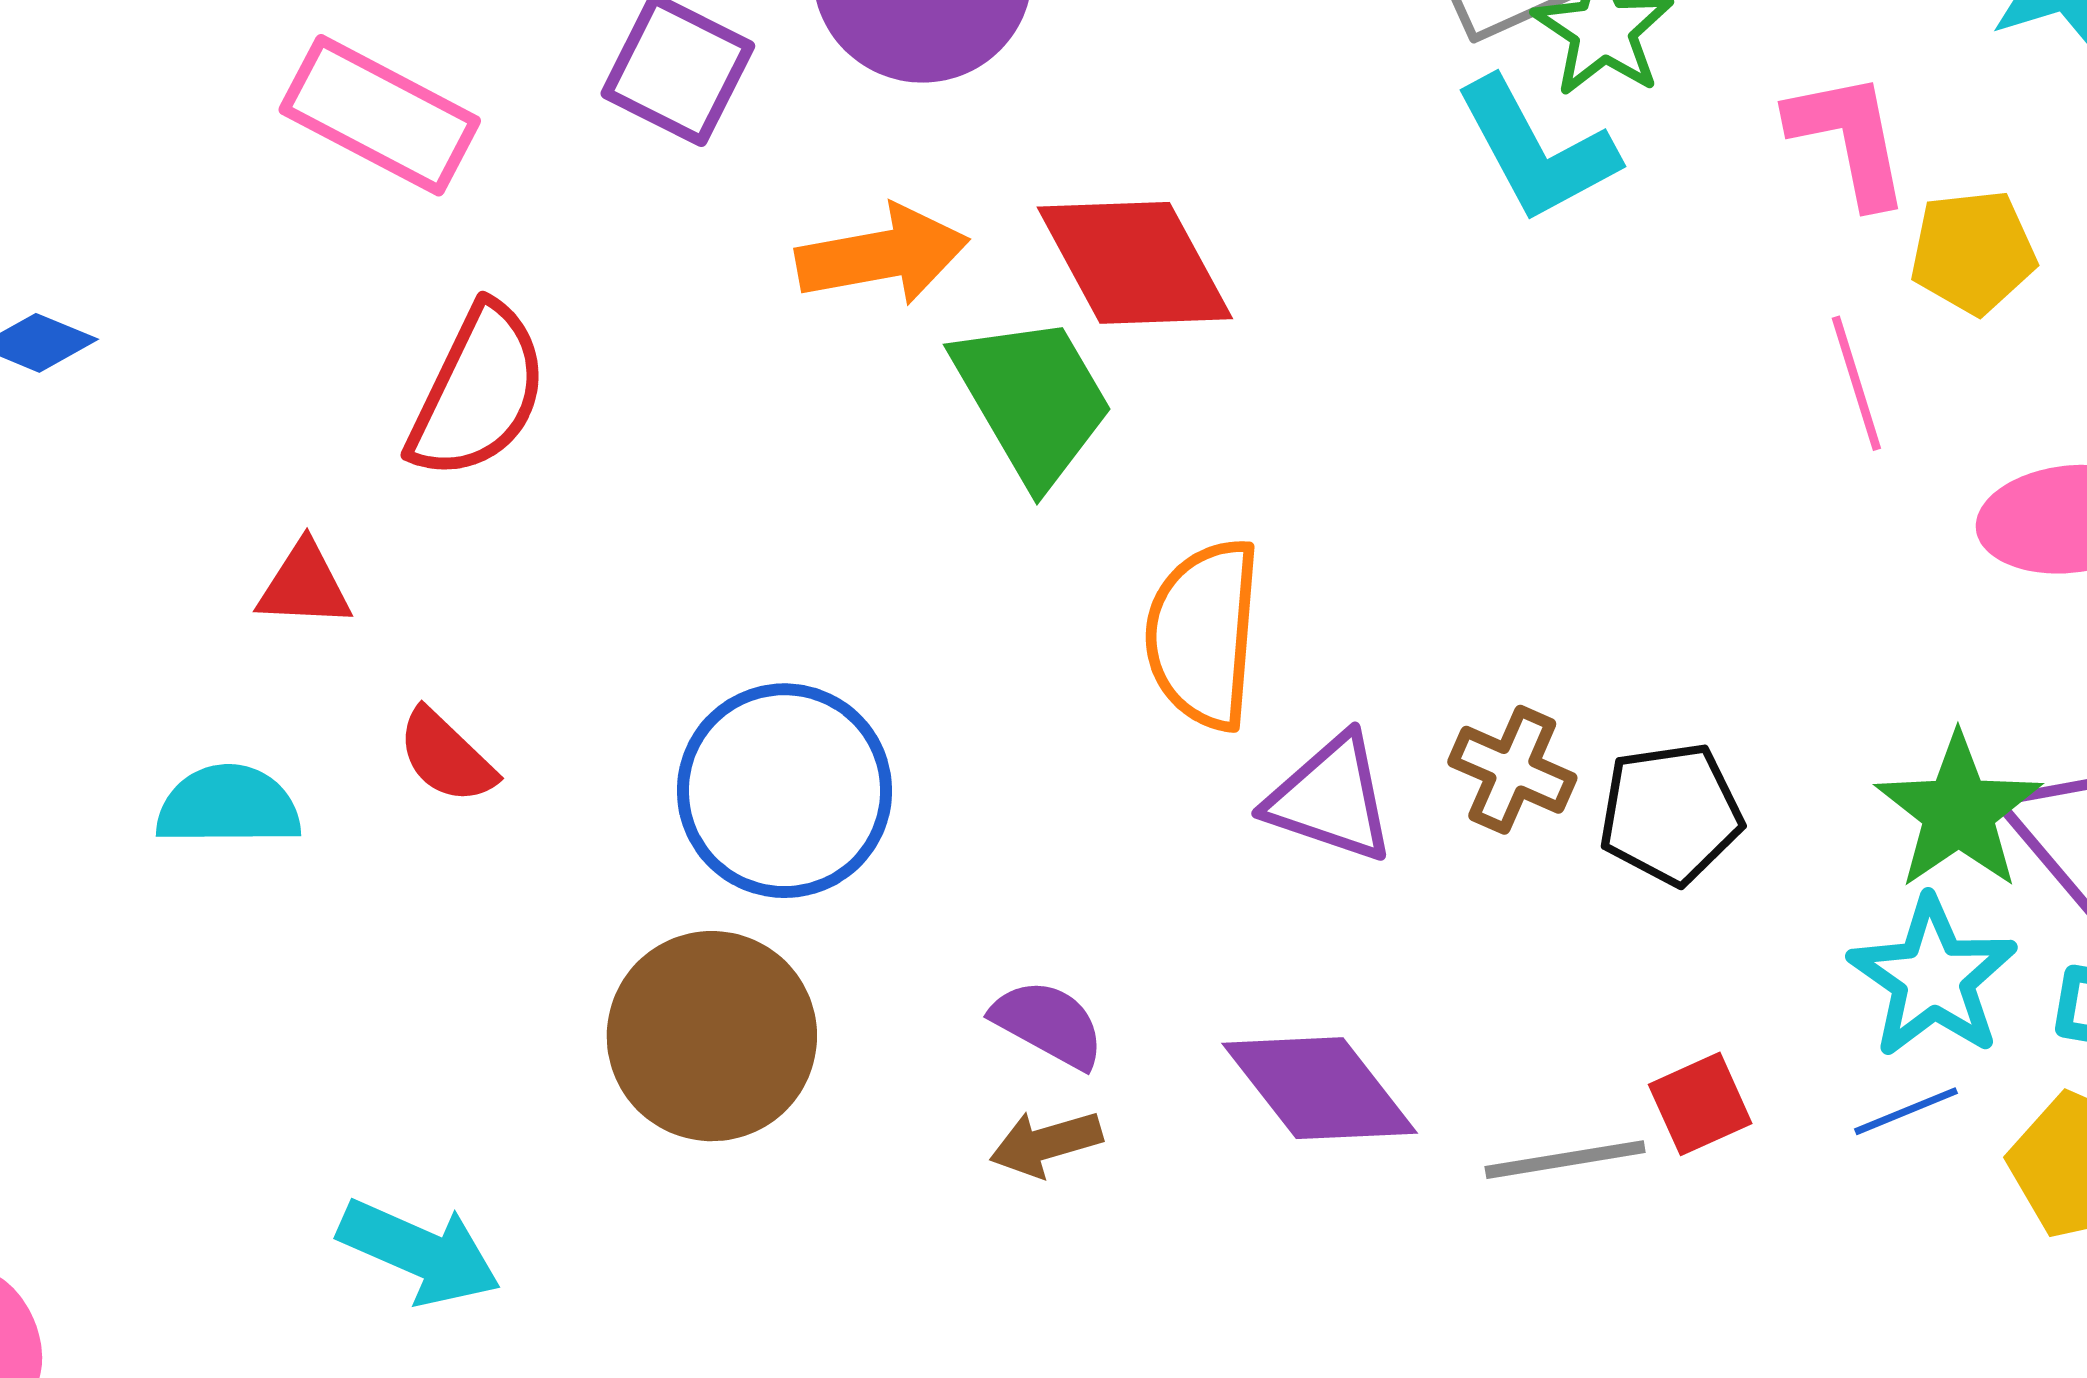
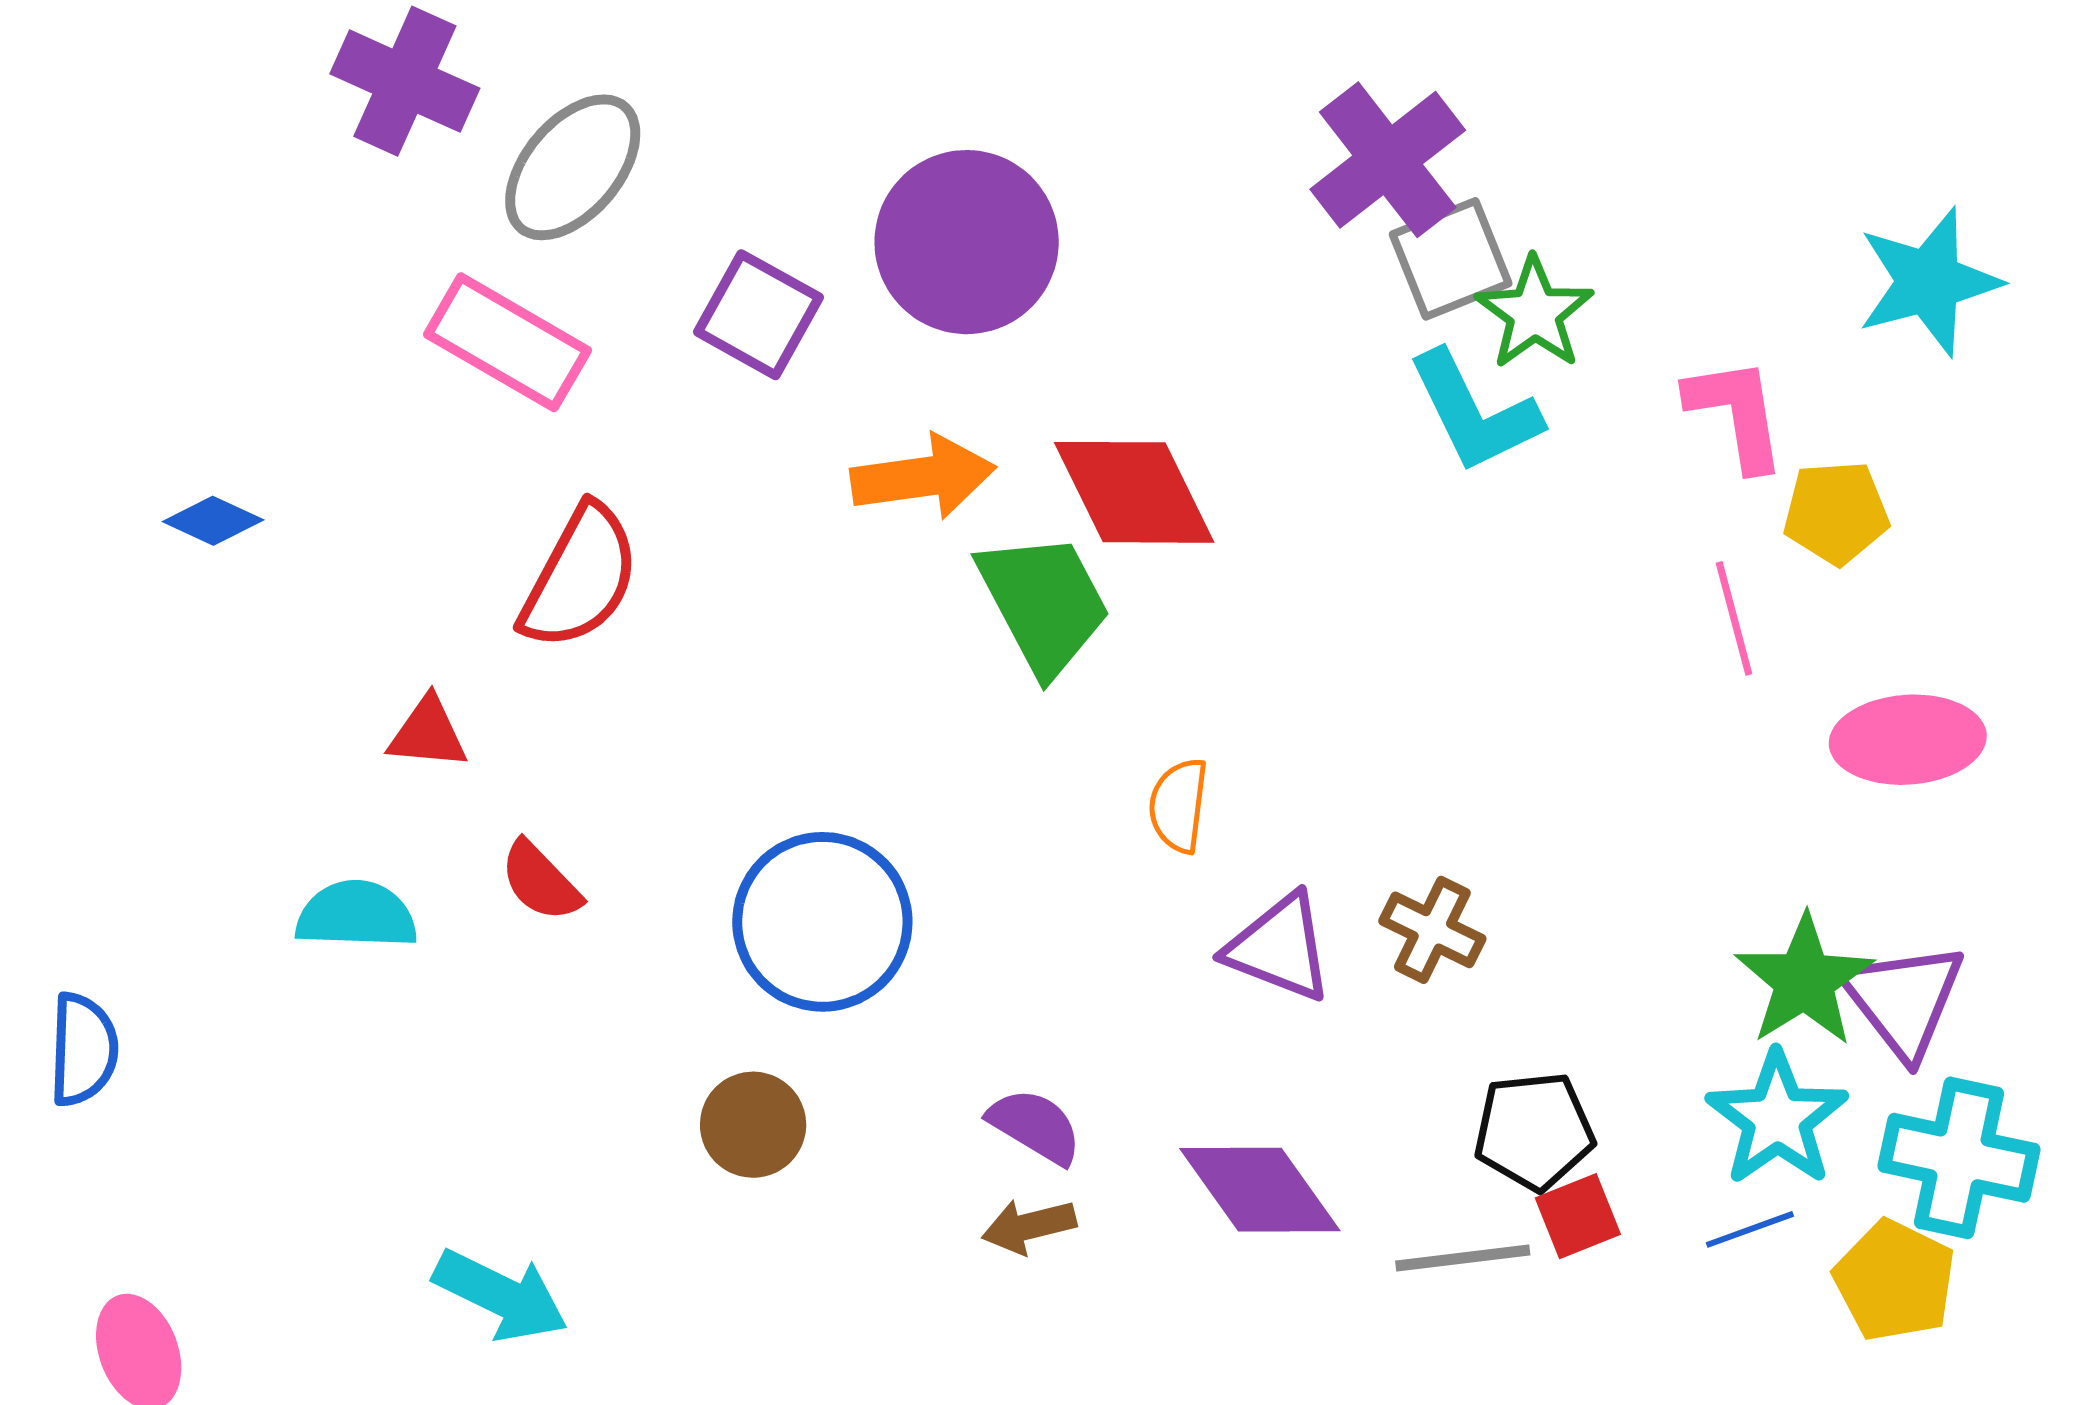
orange semicircle: (1203, 634) -> (1179, 805), size x0.6
black pentagon: (1671, 814) -> (1534, 1131), moved
brown circle: (712, 1036) -> (753, 1125), size x0.6

